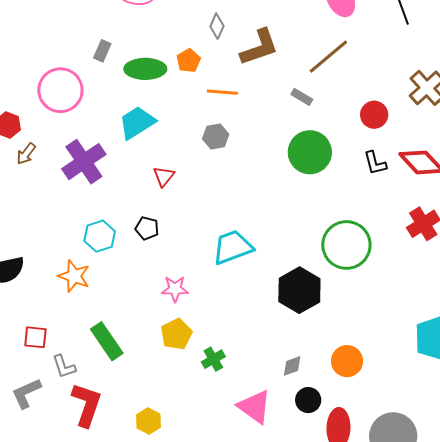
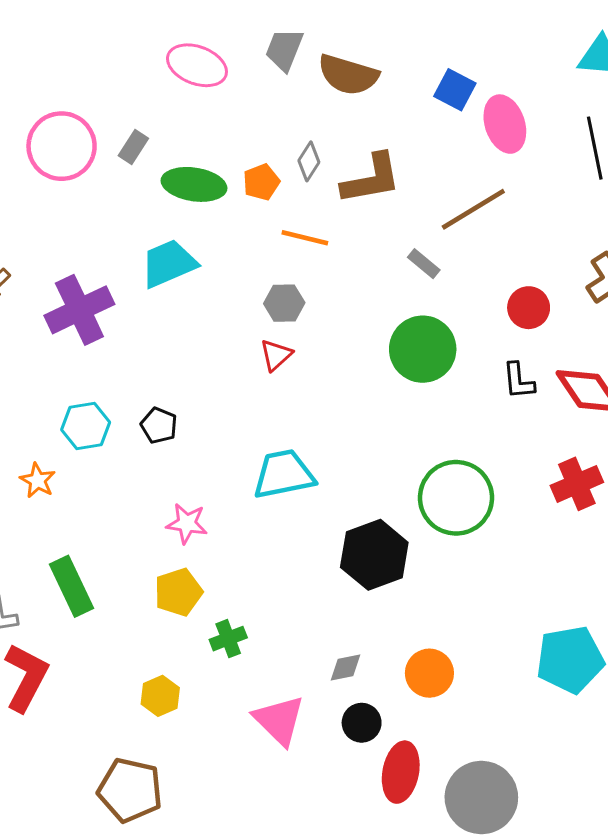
gray diamond: (217, 26) -> (309, 161), moved
pink circle: (60, 90) -> (62, 146), moved
red triangle: (164, 176) -> (276, 355), moved
orange star: (74, 276) -> (38, 480), size x0.7
yellow hexagon: (149, 421) -> (160, 696), moved

